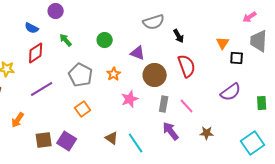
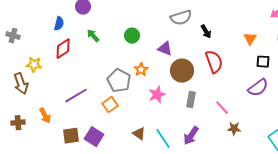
blue semicircle: (32, 28) -> (59, 24), turned -104
black square: (237, 58) -> (263, 62), moved
gray pentagon: (81, 75) -> (119, 81), moved
purple line: (42, 89) -> (76, 96), moved
pink line: (187, 106) -> (222, 108), moved
orange arrow: (18, 120) -> (45, 116), turned -63
purple arrow: (171, 131) -> (191, 136), moved, turned -108

